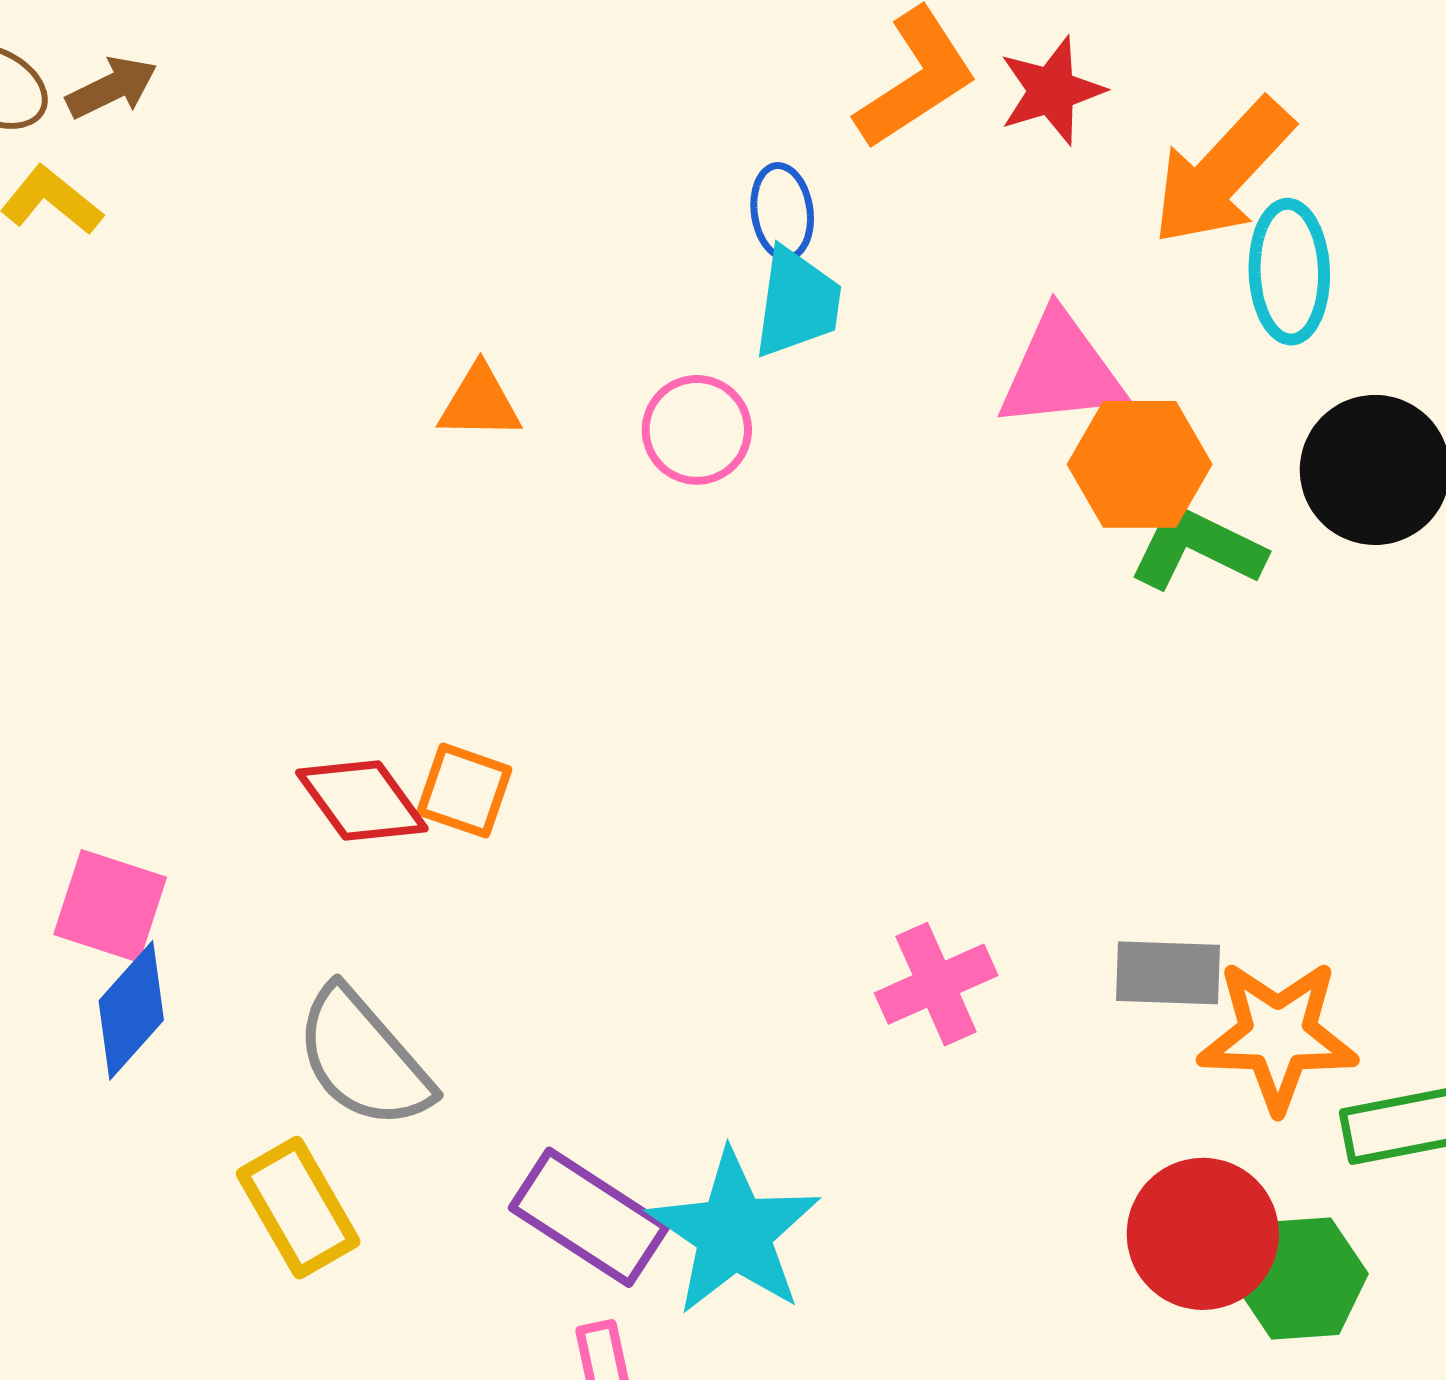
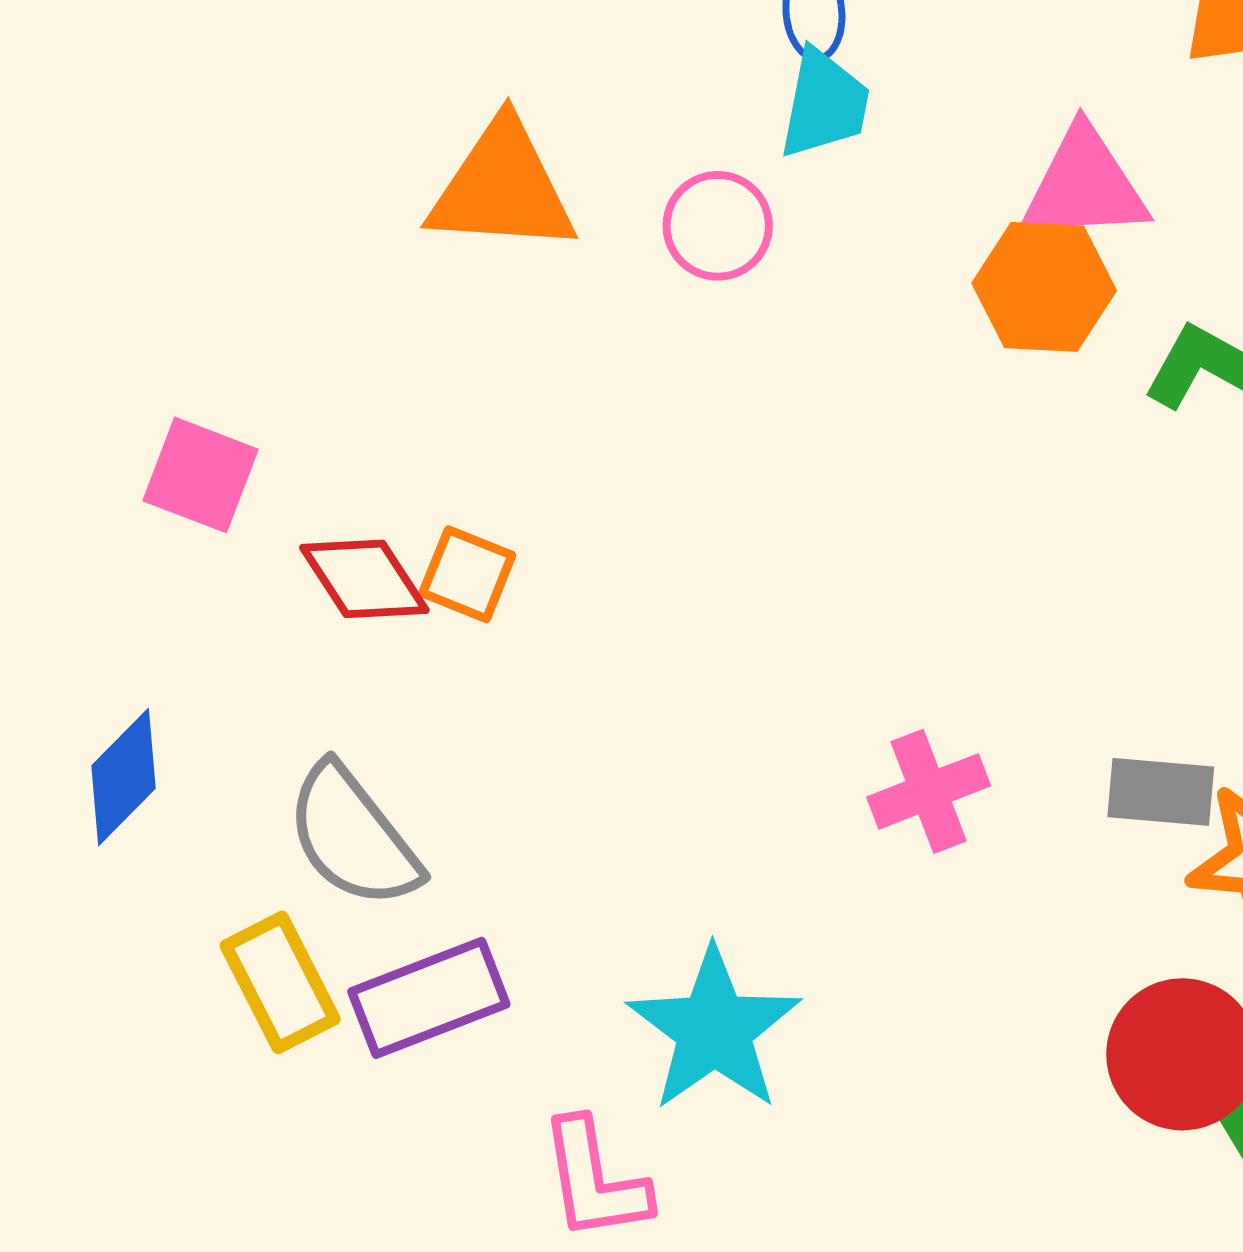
orange triangle: (480, 403) -> (502, 188), size x1.8
orange hexagon: (1140, 464) -> (1044, 287), moved
pink square: (110, 906) -> (200, 475), moved
purple rectangle: (589, 1217) -> (429, 998), moved, turned -57

